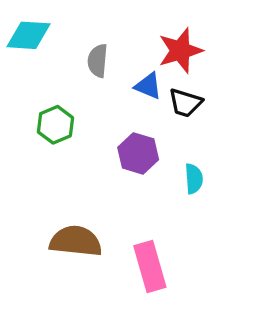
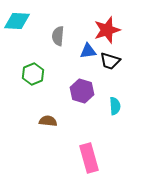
blue triangle: (148, 86) -> (88, 51), turned -30
brown semicircle: (76, 241) -> (48, 121), moved, size x0.6

